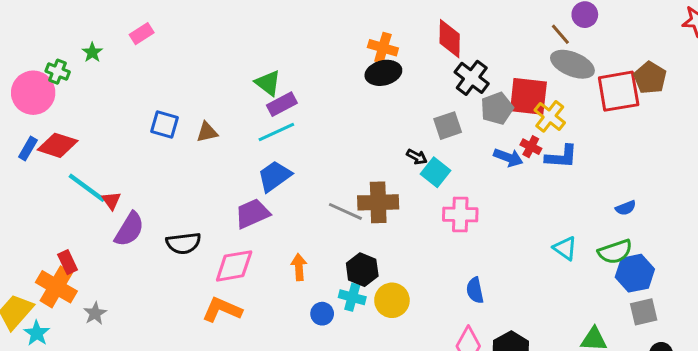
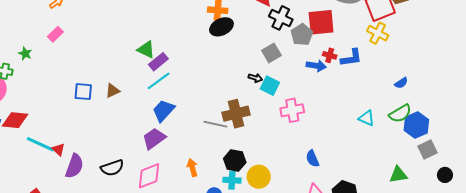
yellow cross: (550, 116) -> (378, 33), moved

